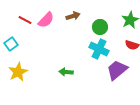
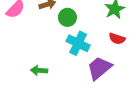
green circle: (100, 27) -> (67, 17), moved

